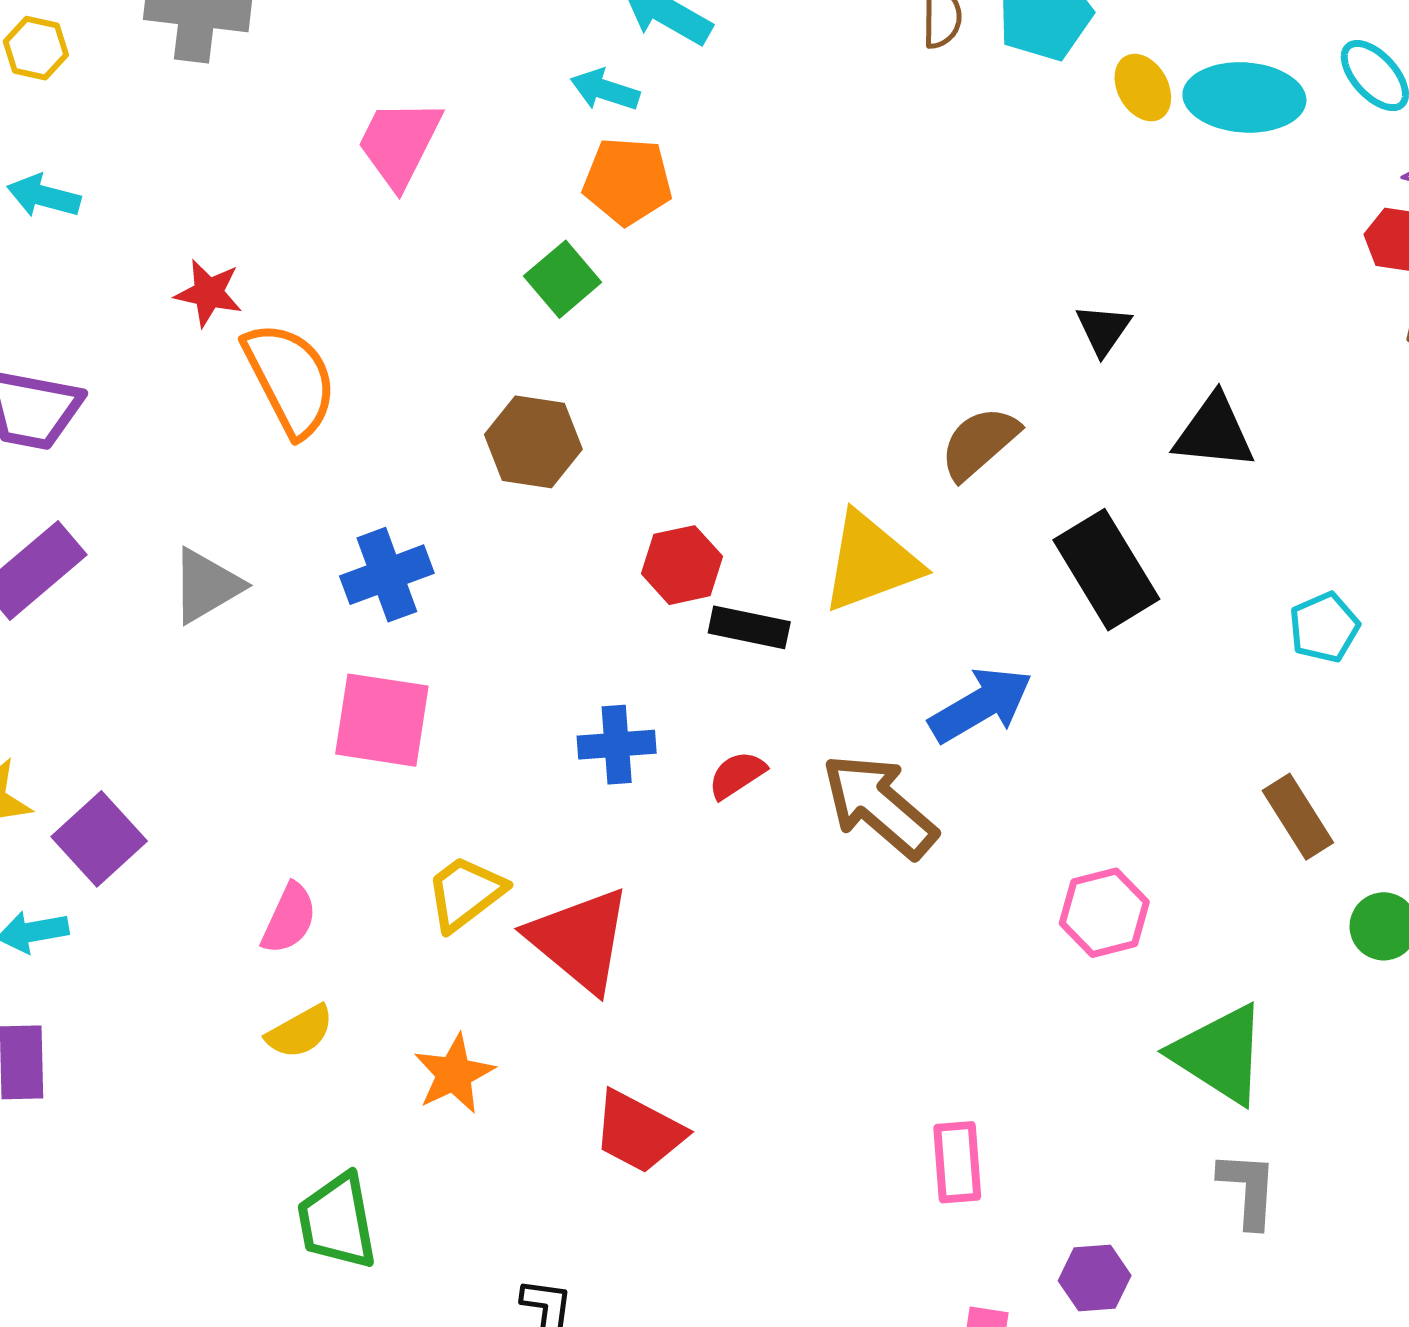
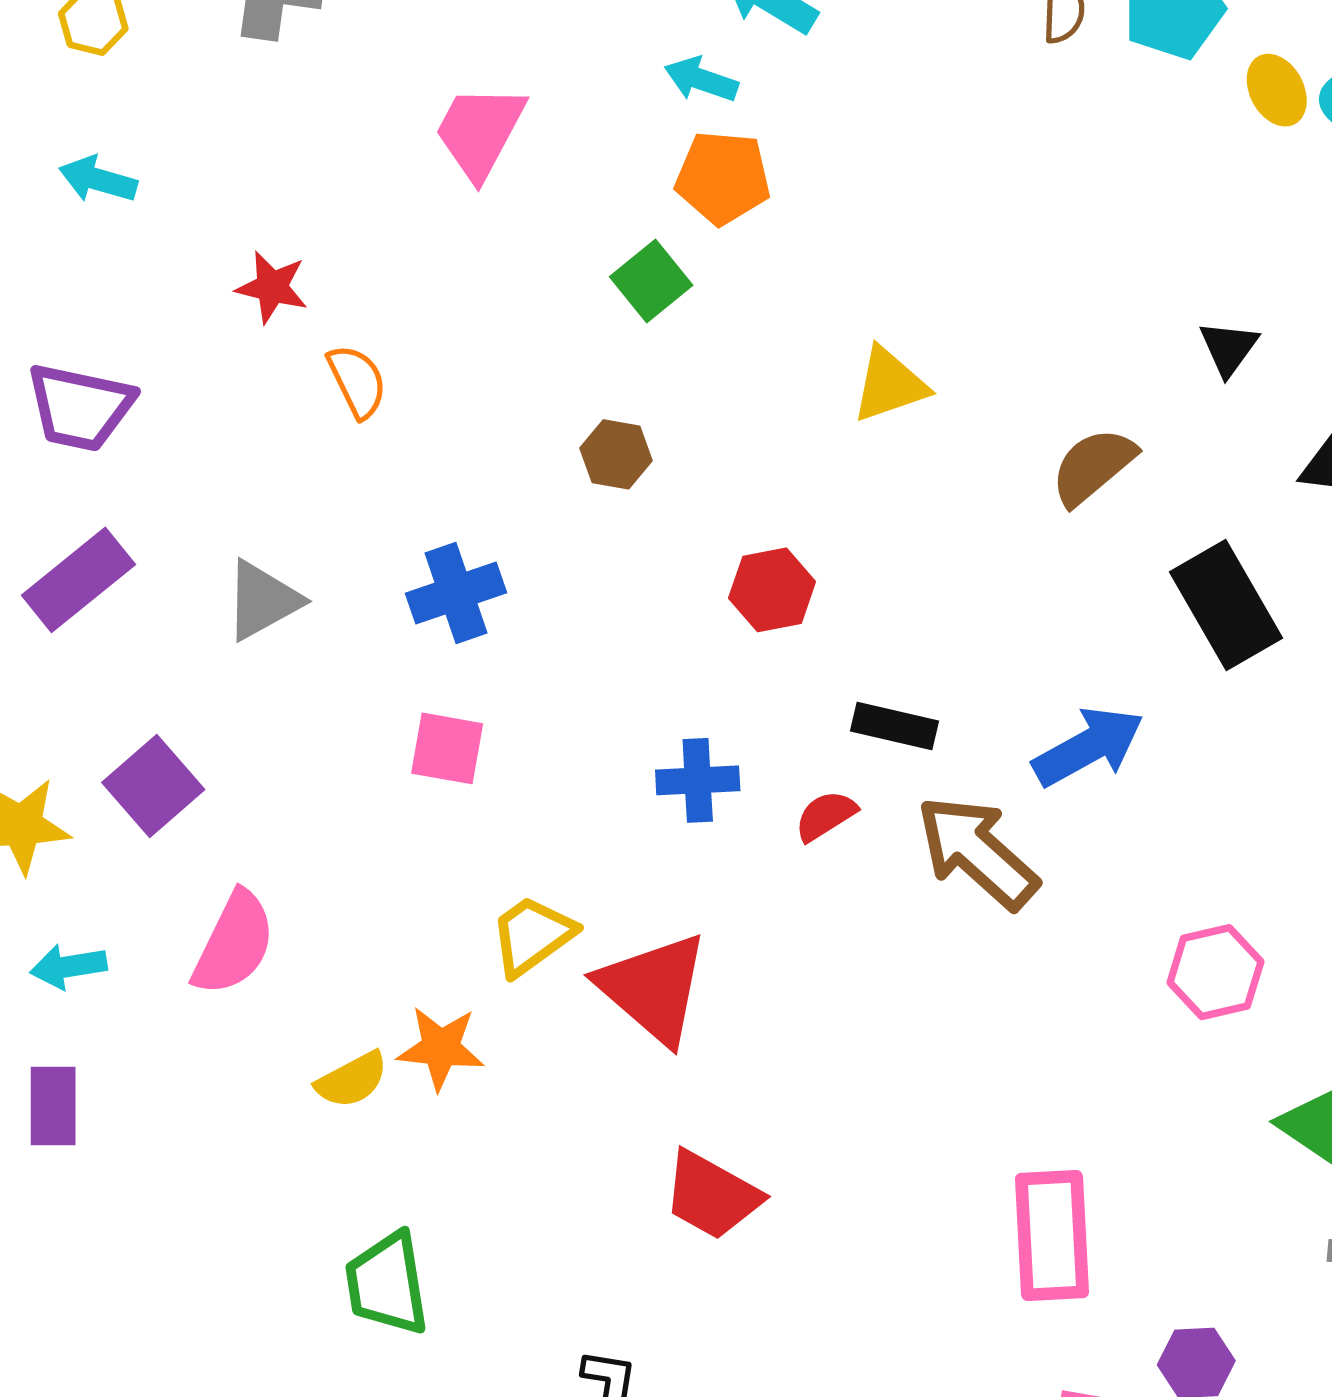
orange semicircle: (290, 379) -> (357, 381), size x0.6
brown hexagon: (533, 442) -> (616, 454), size x0.7
yellow triangle: (871, 562) -> (889, 385), moved, size x0.7
black rectangle: (749, 627) -> (894, 726), moved
pink square: (382, 720) -> (447, 748), size x0.7
purple square: (99, 839) -> (153, 786), moved
pink semicircle: (289, 919) -> (234, 943), moved, size x1.4
orange star: (454, 1074) -> (441, 1048), moved, turned 30
pink rectangle: (957, 1162) -> (1052, 1236), size x1.5

